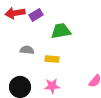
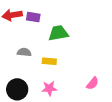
purple rectangle: (36, 15) -> (33, 17), turned 40

